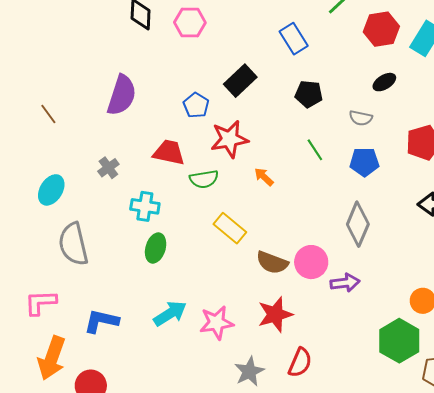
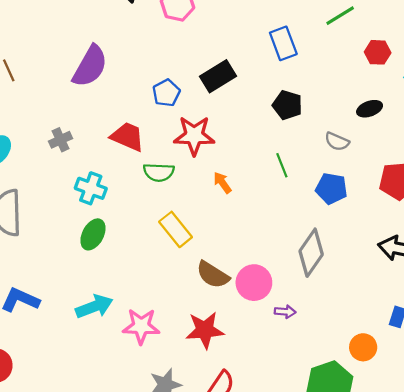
red hexagon: (381, 29) -> (378, 52), size x0.7
purple arrow: (345, 283) -> (285, 312), size x0.7

